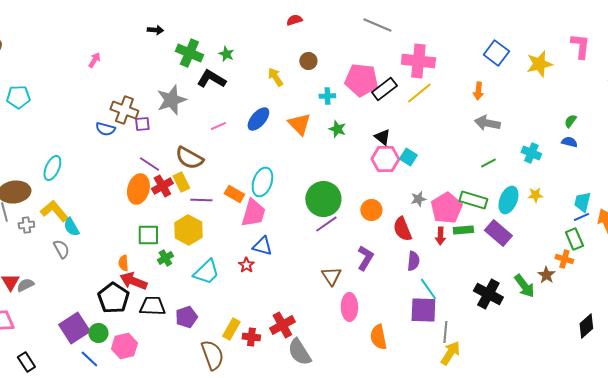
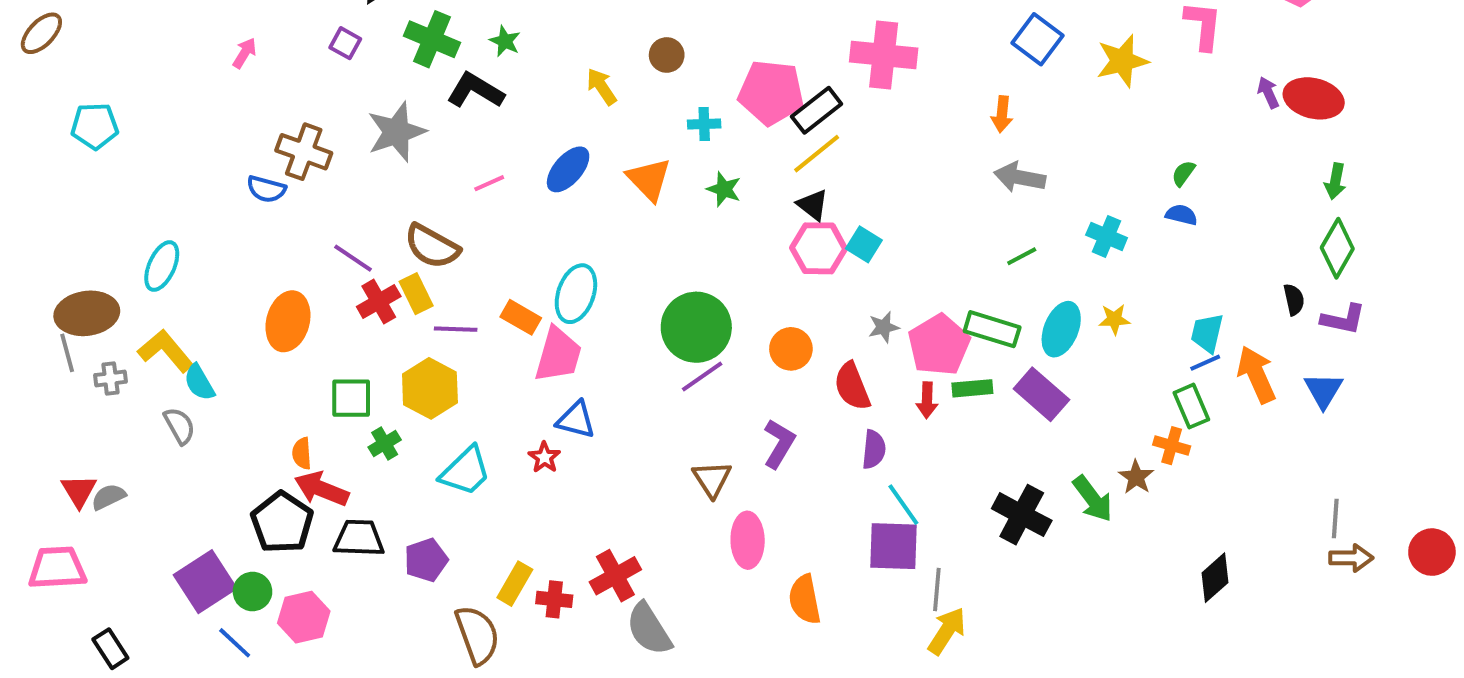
yellow line: (419, 93) -> (817, 154), moved
purple square: (142, 124) -> (345, 43), moved, turned 35
orange ellipse: (138, 189) -> (288, 321), moved

